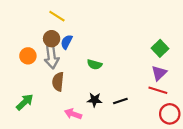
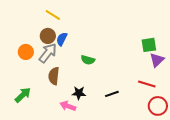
green square: (160, 48) -> (149, 45), turned 35
gray arrow: (52, 57) -> (48, 53), turned -135
purple triangle: (159, 73) -> (157, 60), moved
black star: (95, 100) -> (79, 93), moved

